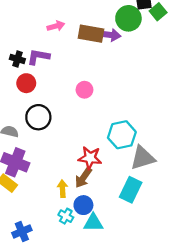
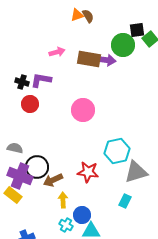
pink circle: (84, 90) -> (83, 110), size x1.5
black circle: (38, 117) -> (37, 167), moved
brown arrow: (83, 178) -> (53, 180), moved, turned 30
cyan rectangle: (131, 190) -> (125, 201), size x0.6

